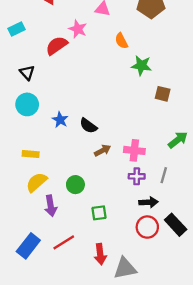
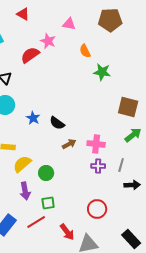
brown square: (163, 94) -> (128, 107), moved, size x1.5
yellow semicircle: (37, 182) -> (22, 164), moved
black arrow: (148, 202) -> (132, 185), moved
green square: (99, 213) -> (48, 203), moved
black rectangle: (176, 225) -> (131, 239), moved
red circle: (147, 227) -> (97, 209), moved
red arrow: (100, 254) -> (67, 232), turned -30

